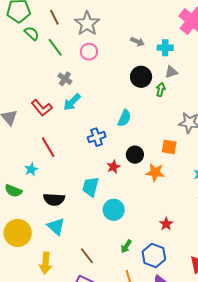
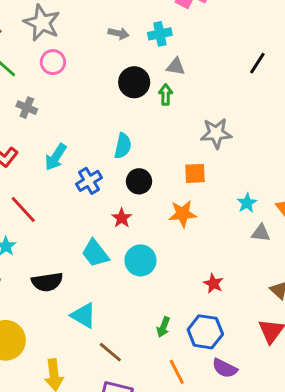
gray triangle: (171, 72) -> (176, 67), turned 40
cyan arrow: (72, 102) -> (56, 157), moved
black circle: (135, 155) -> (139, 181), moved
cyan trapezoid: (91, 187) -> (95, 253), turned -40
cyan circle: (114, 210) -> (140, 260), moved
cyan triangle: (56, 226) -> (84, 315), moved

